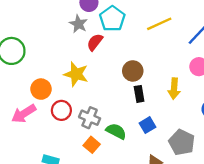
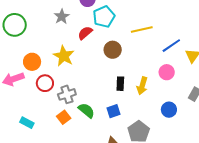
gray star: (78, 24) -> (62, 17), moved
brown circle: (133, 71) -> (113, 50), moved
black rectangle: (139, 94) -> (120, 84), moved
gray cross: (90, 118) -> (67, 94), turned 36

